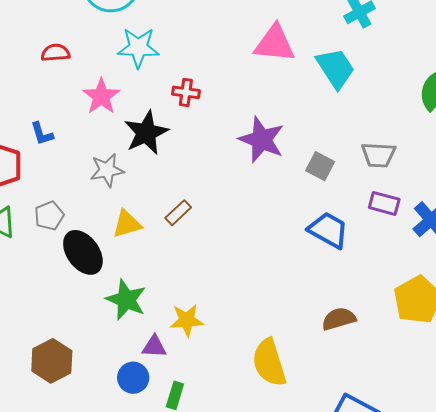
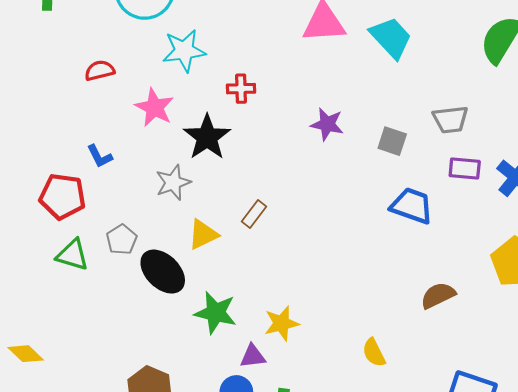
purple star: (262, 140) -> (327, 124), size x0.7
yellow semicircle: (269, 363) -> (374, 353), size x0.6

